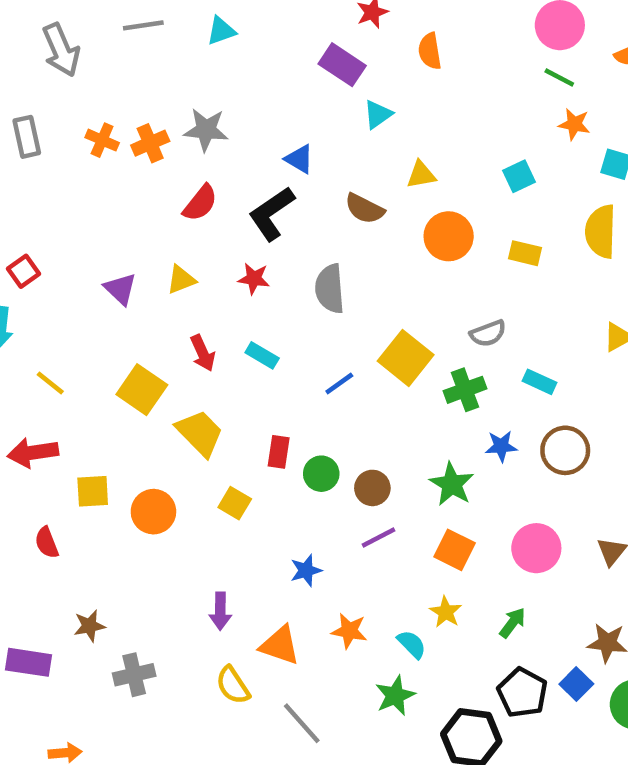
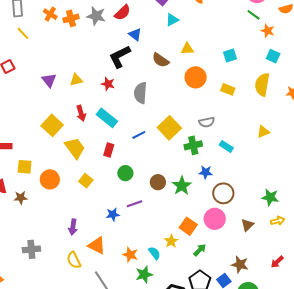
orange star: (574, 124) -> (268, 31), moved
red semicircle: (200, 203) -> (122, 13), moved
cyan rectangle: (262, 355) -> (107, 118), size x1.5
yellow line: (50, 383) -> (23, 33), moved
brown circle: (565, 450) -> (223, 193), moved
red rectangle: (279, 452) -> (109, 150), moved
brown circle: (372, 488) -> (158, 182), moved
purple line: (378, 538) -> (134, 204), moved
orange square: (455, 550) -> (188, 226), moved
brown star: (89, 626) -> (21, 198), moved
orange star: (349, 631) -> (130, 255), moved

